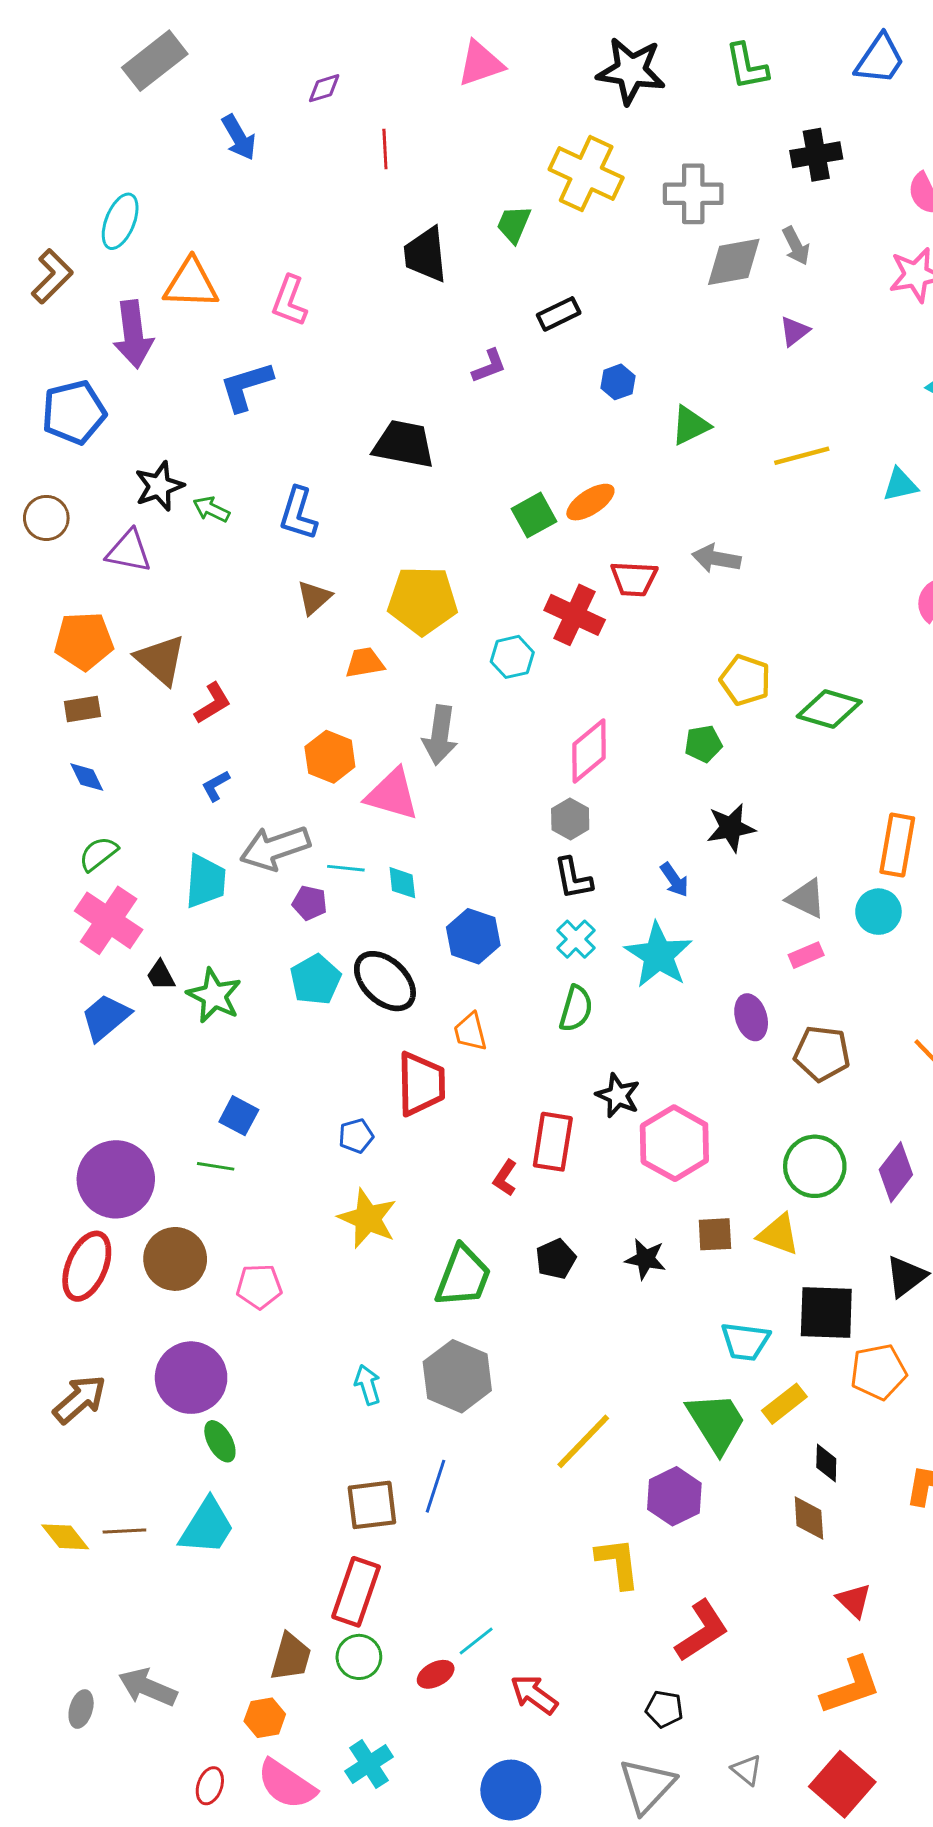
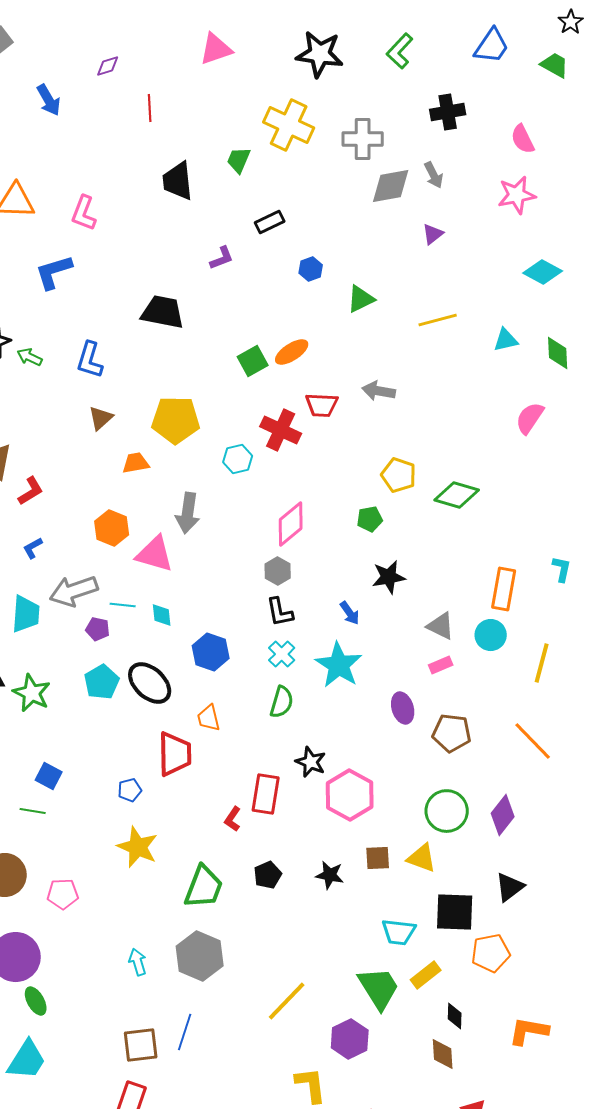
green L-shape: (747, 66) -> (400, 51), turned 54

